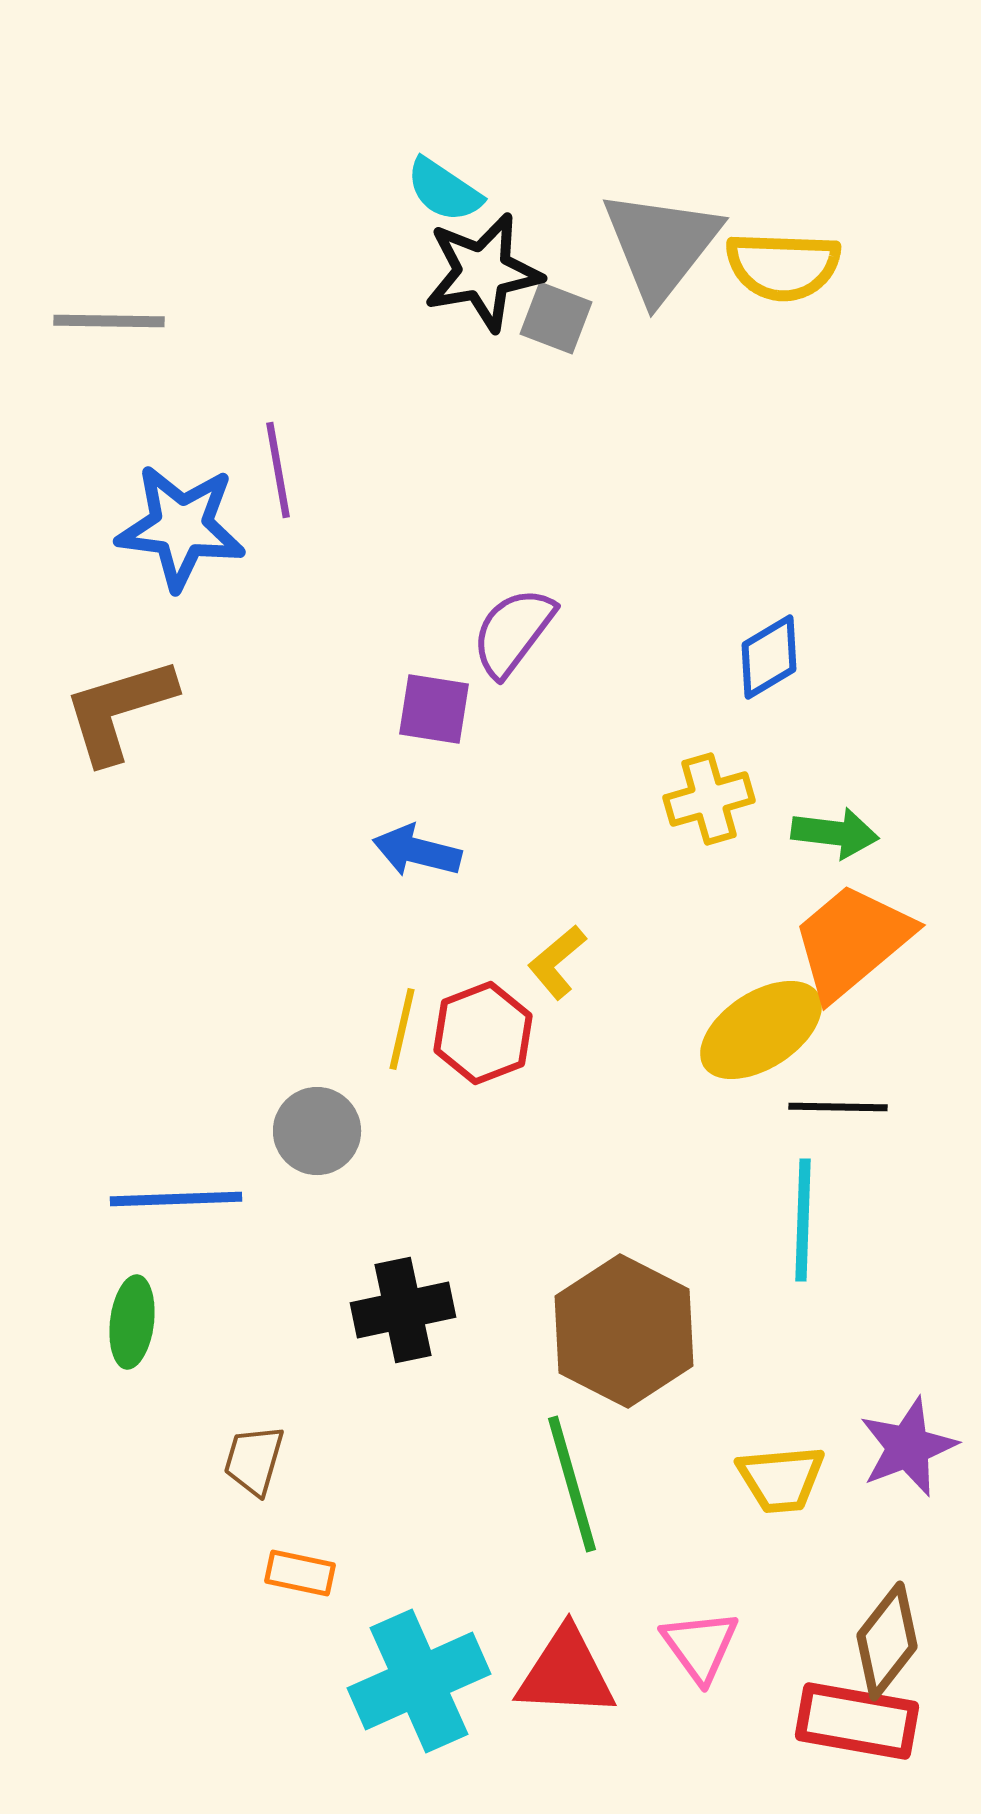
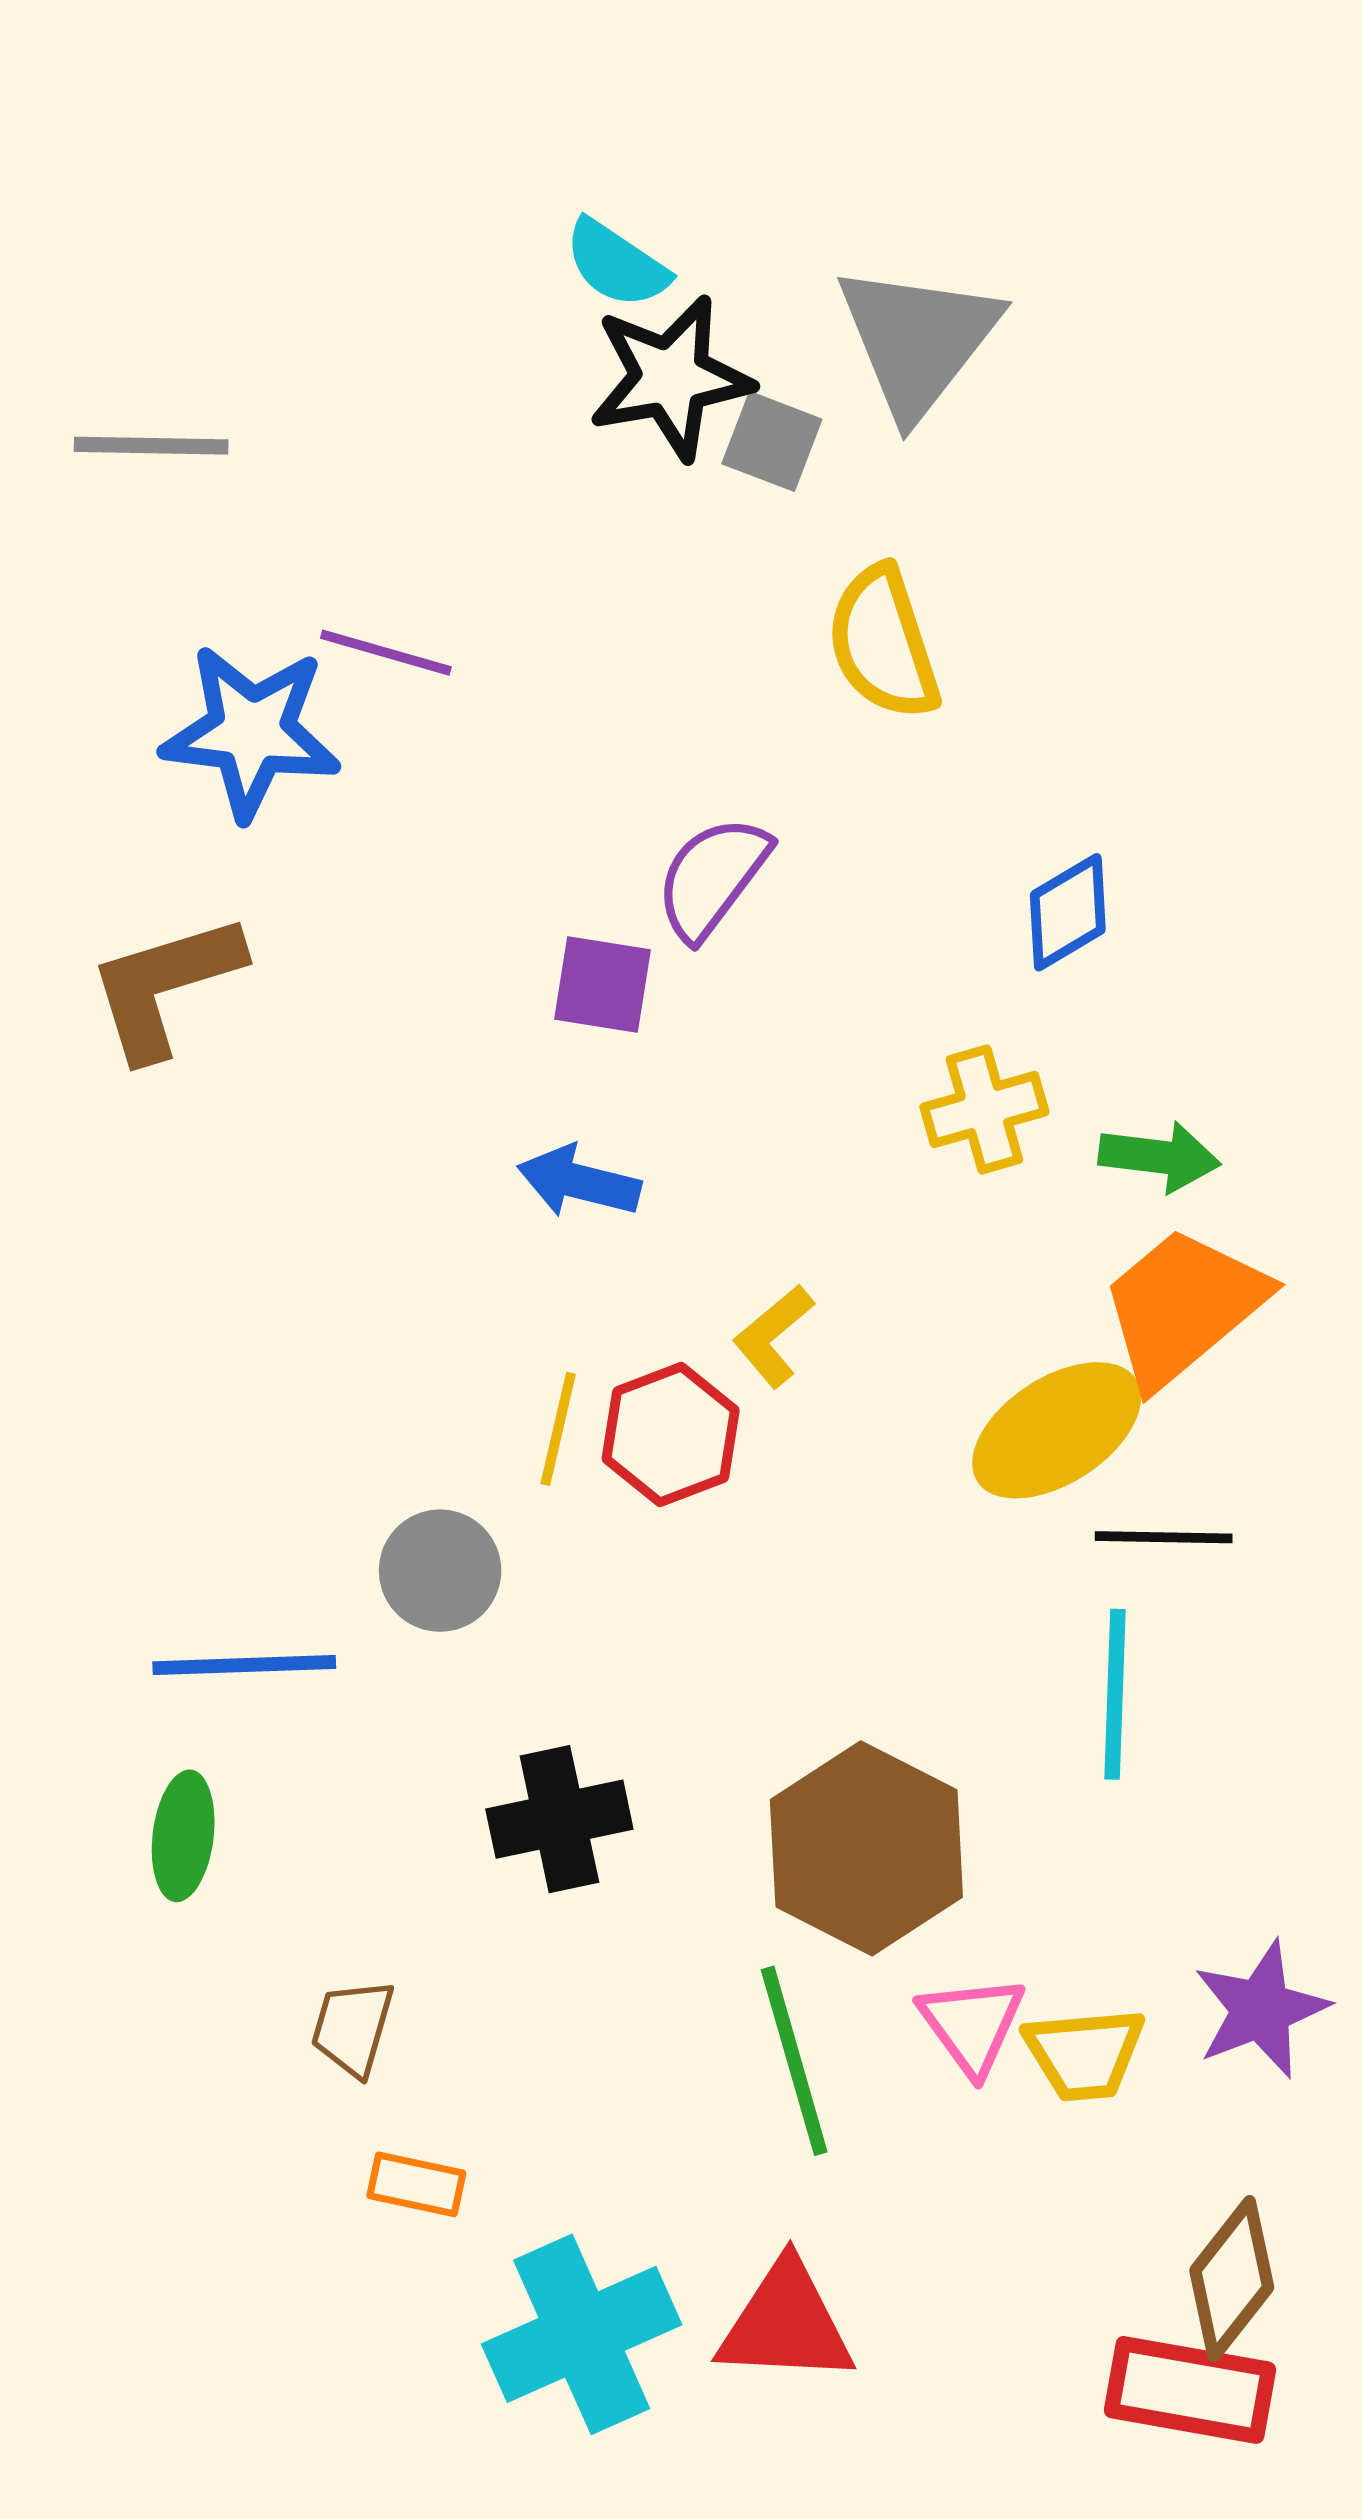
yellow semicircle: (783, 266) -> (883, 643), moved, turned 70
purple line: (278, 470) -> (386, 653), turned -64
pink triangle: (700, 1646) -> (972, 2025), moved

